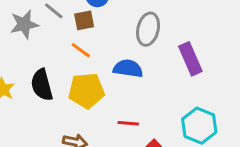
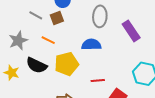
gray star: (24, 24) -> (18, 41), moved
orange line: (81, 50) -> (48, 40), moved
black semicircle: (42, 85) -> (37, 65), turned -40

